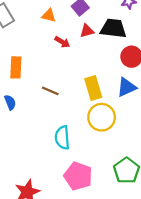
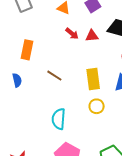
red triangle: (87, 31) -> (92, 36), moved
yellow circle: (102, 117) -> (97, 106), size x0.6

